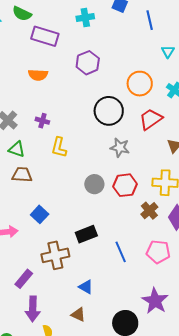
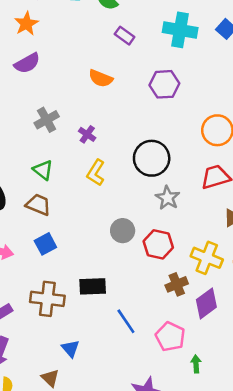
cyan cross: (85, 17) -> (180, 30), size x1.5
purple rectangle: (45, 36) -> (125, 36), size x0.6
black circle: (109, 111) -> (152, 158), moved
green triangle: (17, 149) -> (43, 170), moved
brown trapezoid: (22, 175) -> (38, 205), moved
blue line: (121, 252) -> (126, 321), turned -30

